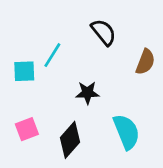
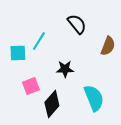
pink square: (27, 129) -> (31, 86), moved

